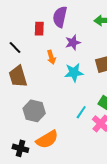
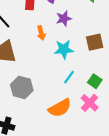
cyan line: (81, 112) -> (69, 77), moved
orange semicircle: (47, 139) -> (60, 108), moved

